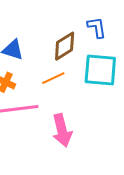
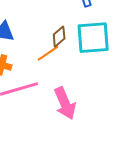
brown diamond: (65, 46) -> (59, 37), moved, size x0.7

